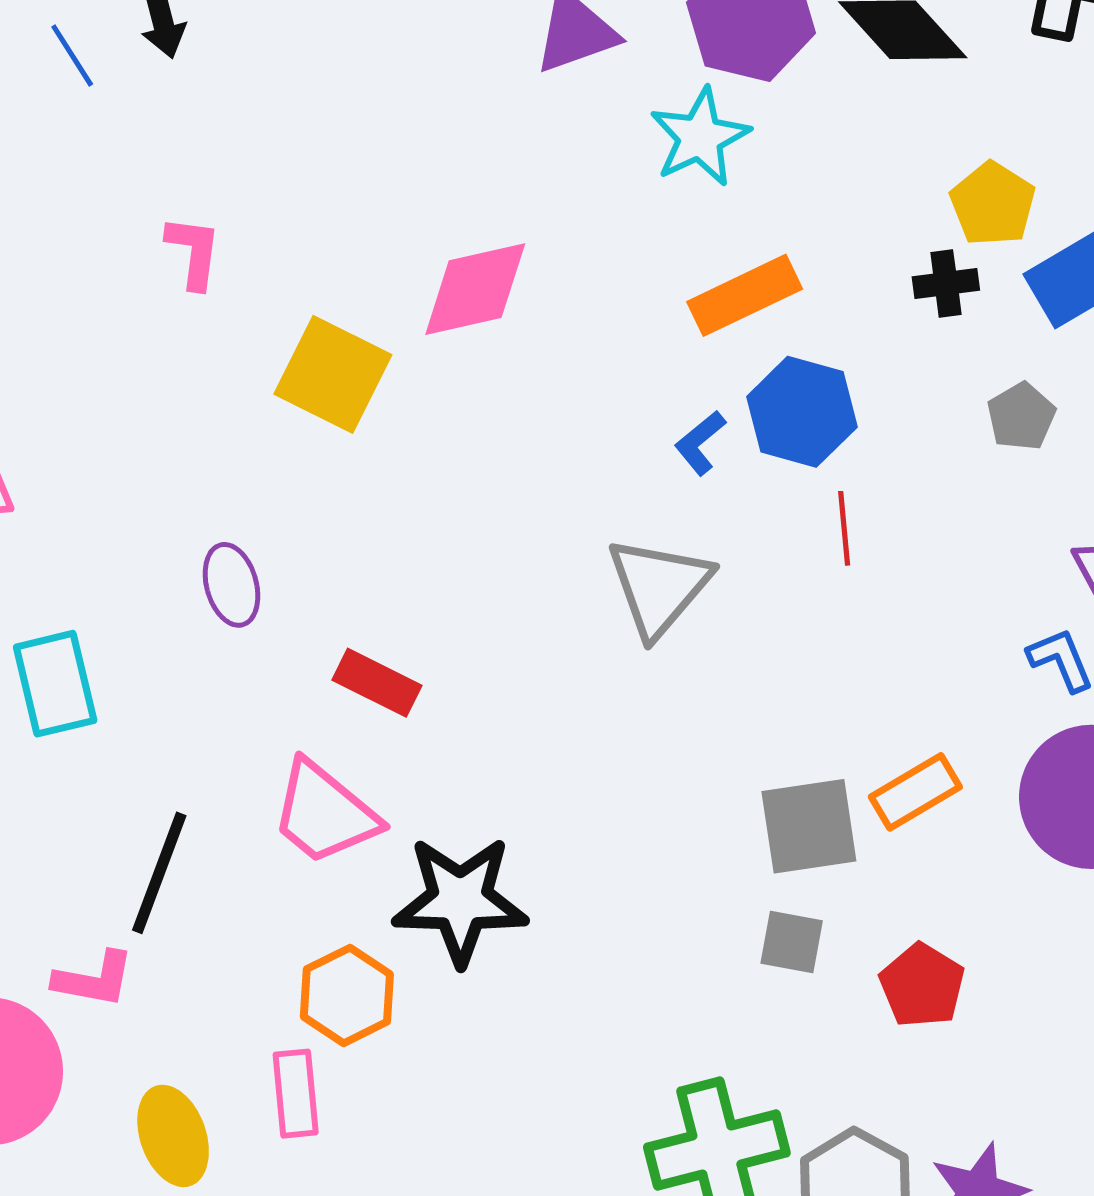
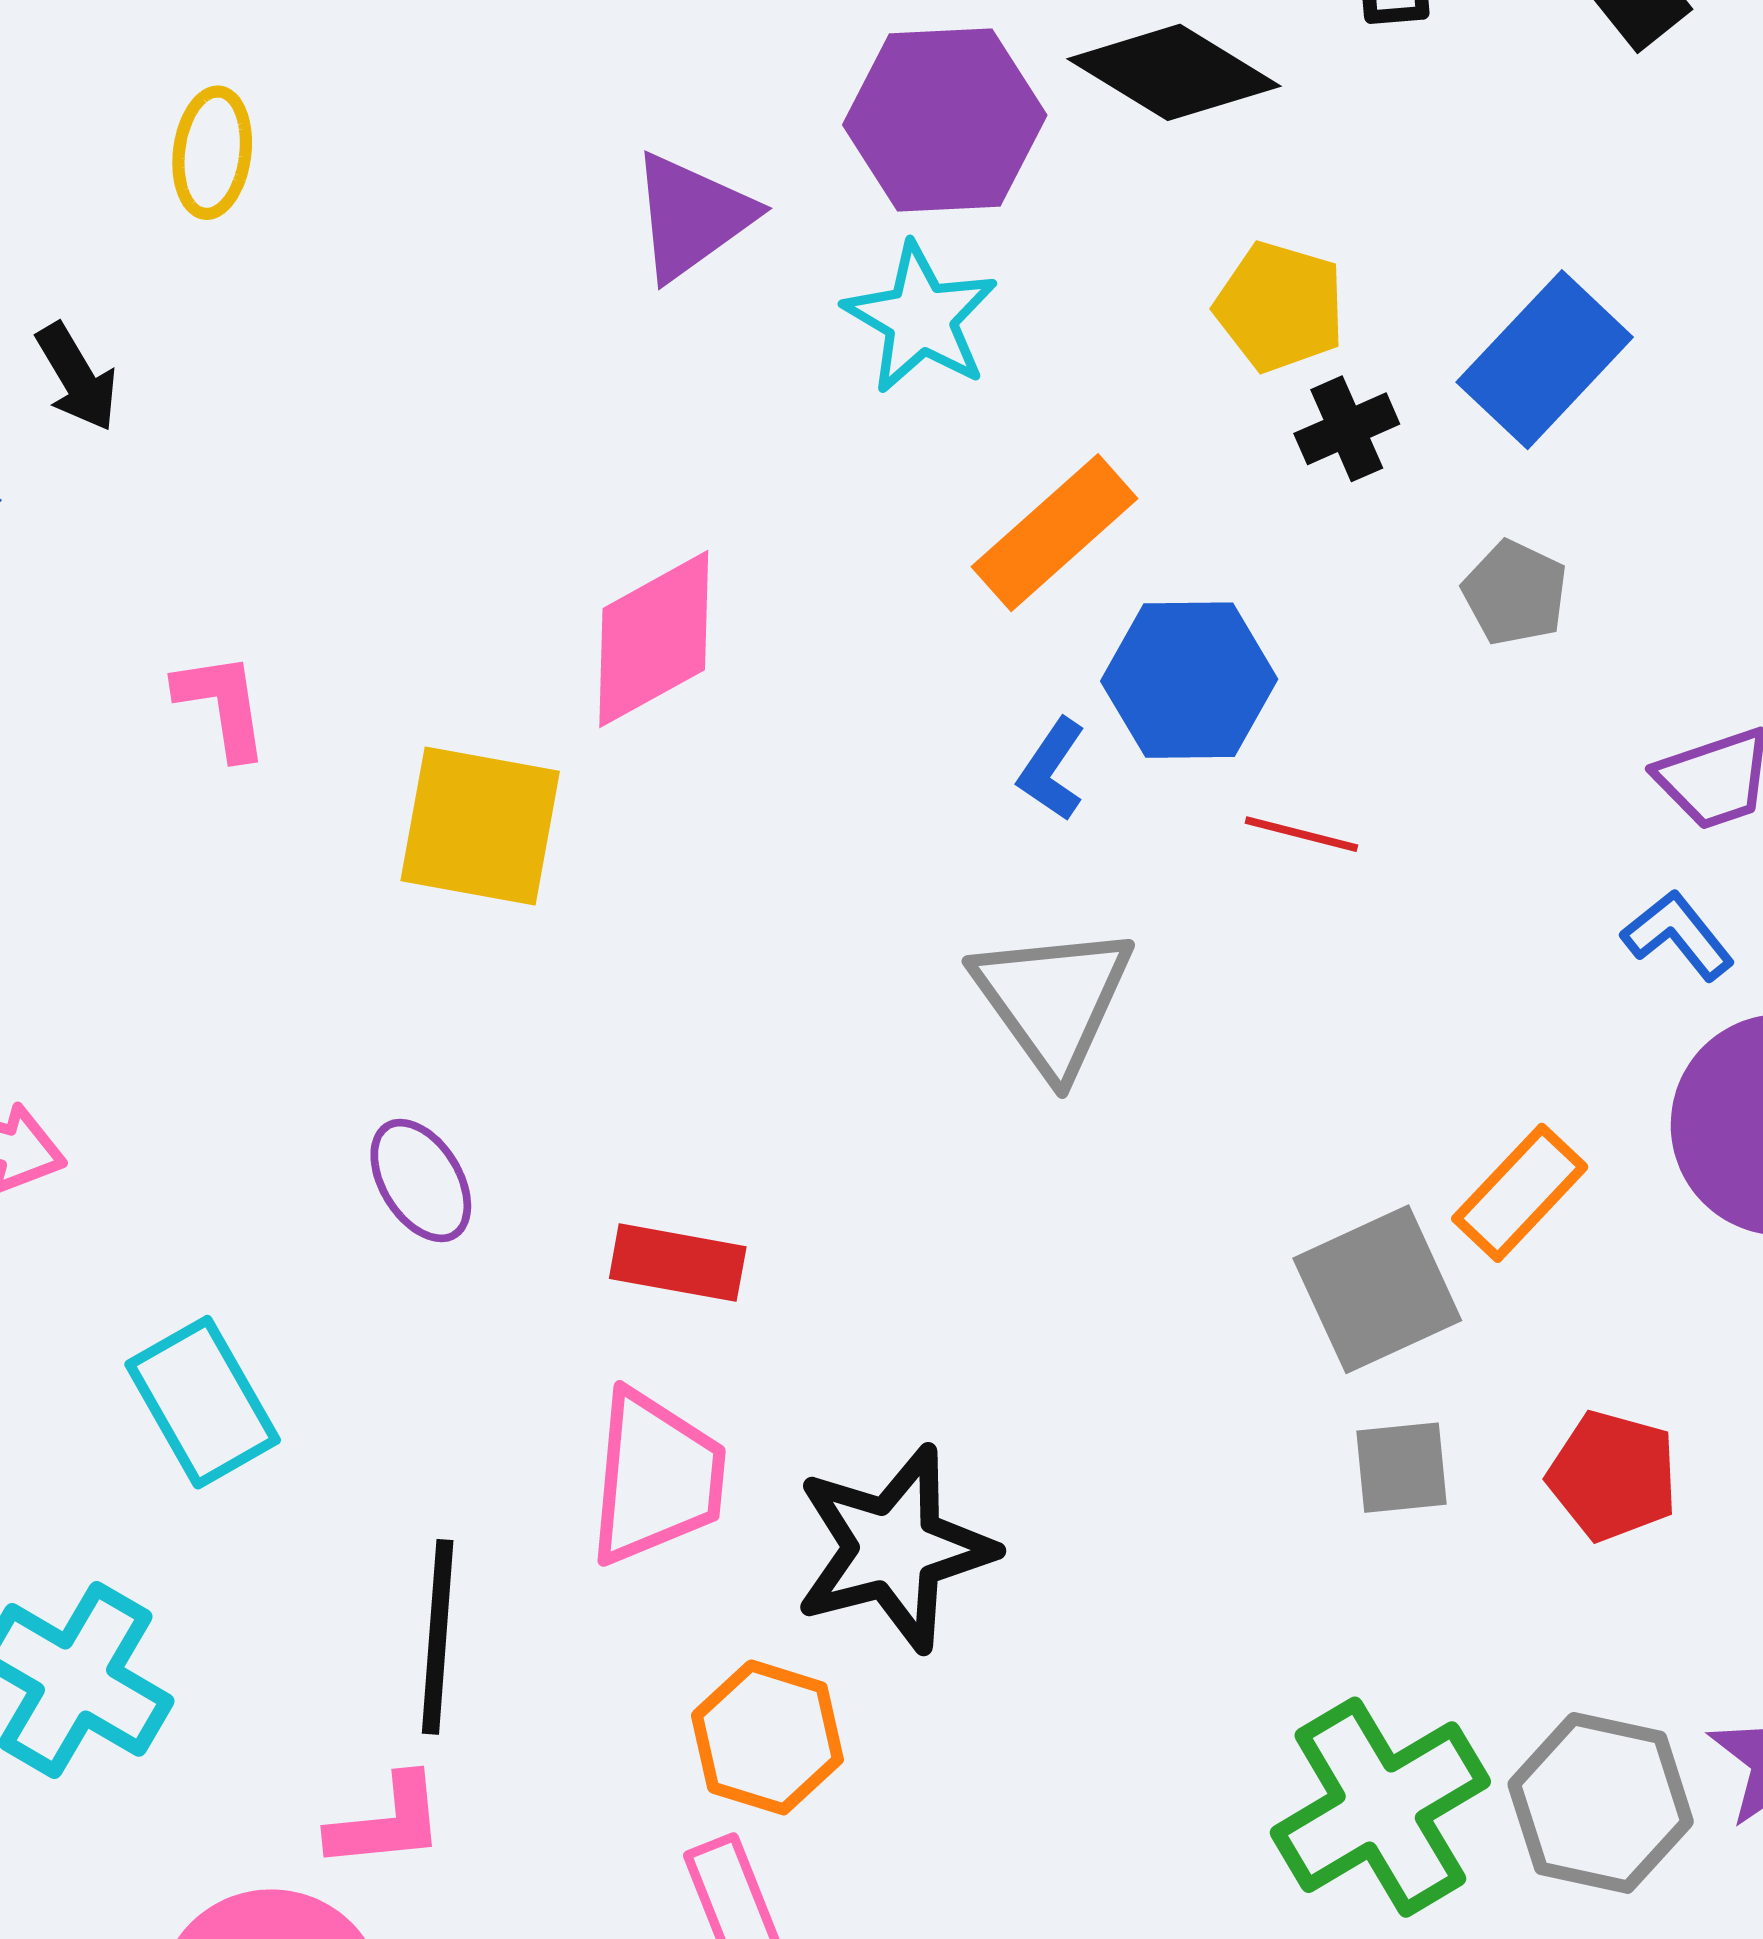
yellow pentagon: (993, 204) -> (1280, 307), moved
red line: (844, 528) -> (1301, 834), turned -54
pink trapezoid: (325, 813) -> (656, 1478), turned -108

